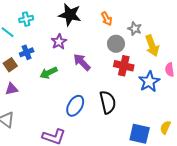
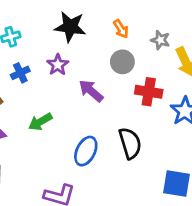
gray circle: (116, 44) -> (122, 62), moved
blue cross: (27, 52) -> (20, 73), moved
green arrow: (49, 73) -> (40, 122), moved

